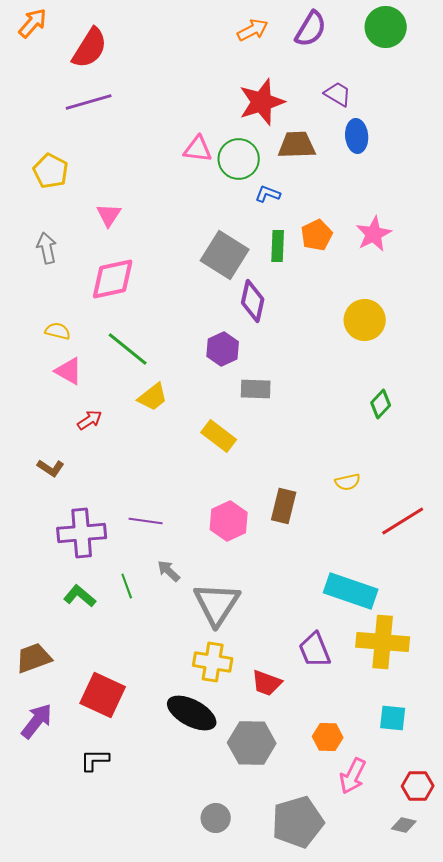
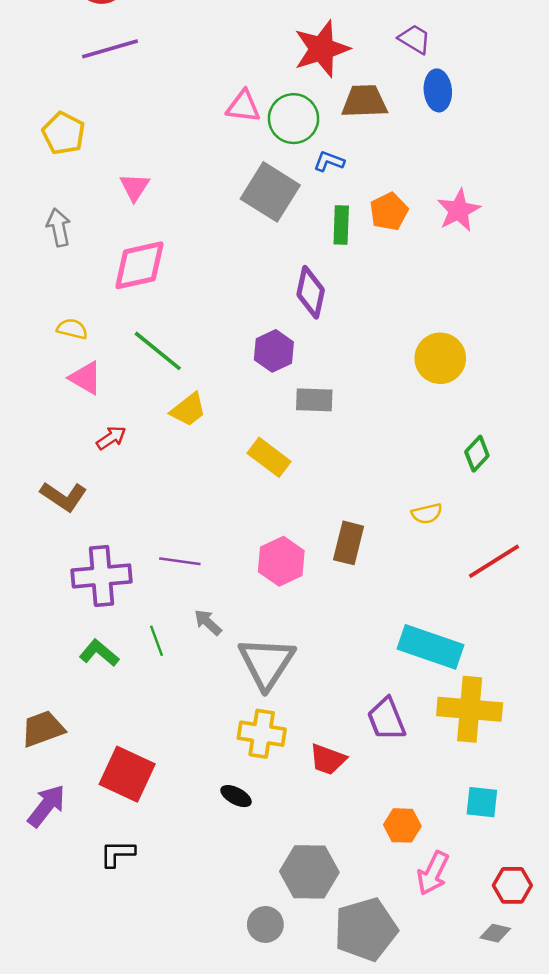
gray square: (225, 255) -> (270, 192), moved
yellow circle: (365, 320) -> (440, 358), moved
green diamond: (381, 404) -> (477, 454), moved
brown L-shape: (51, 468) -> (64, 496), size x1.4
black ellipse: (192, 713) -> (236, 796), size x0.5
gray hexagon: (252, 743) -> (309, 872), moved

